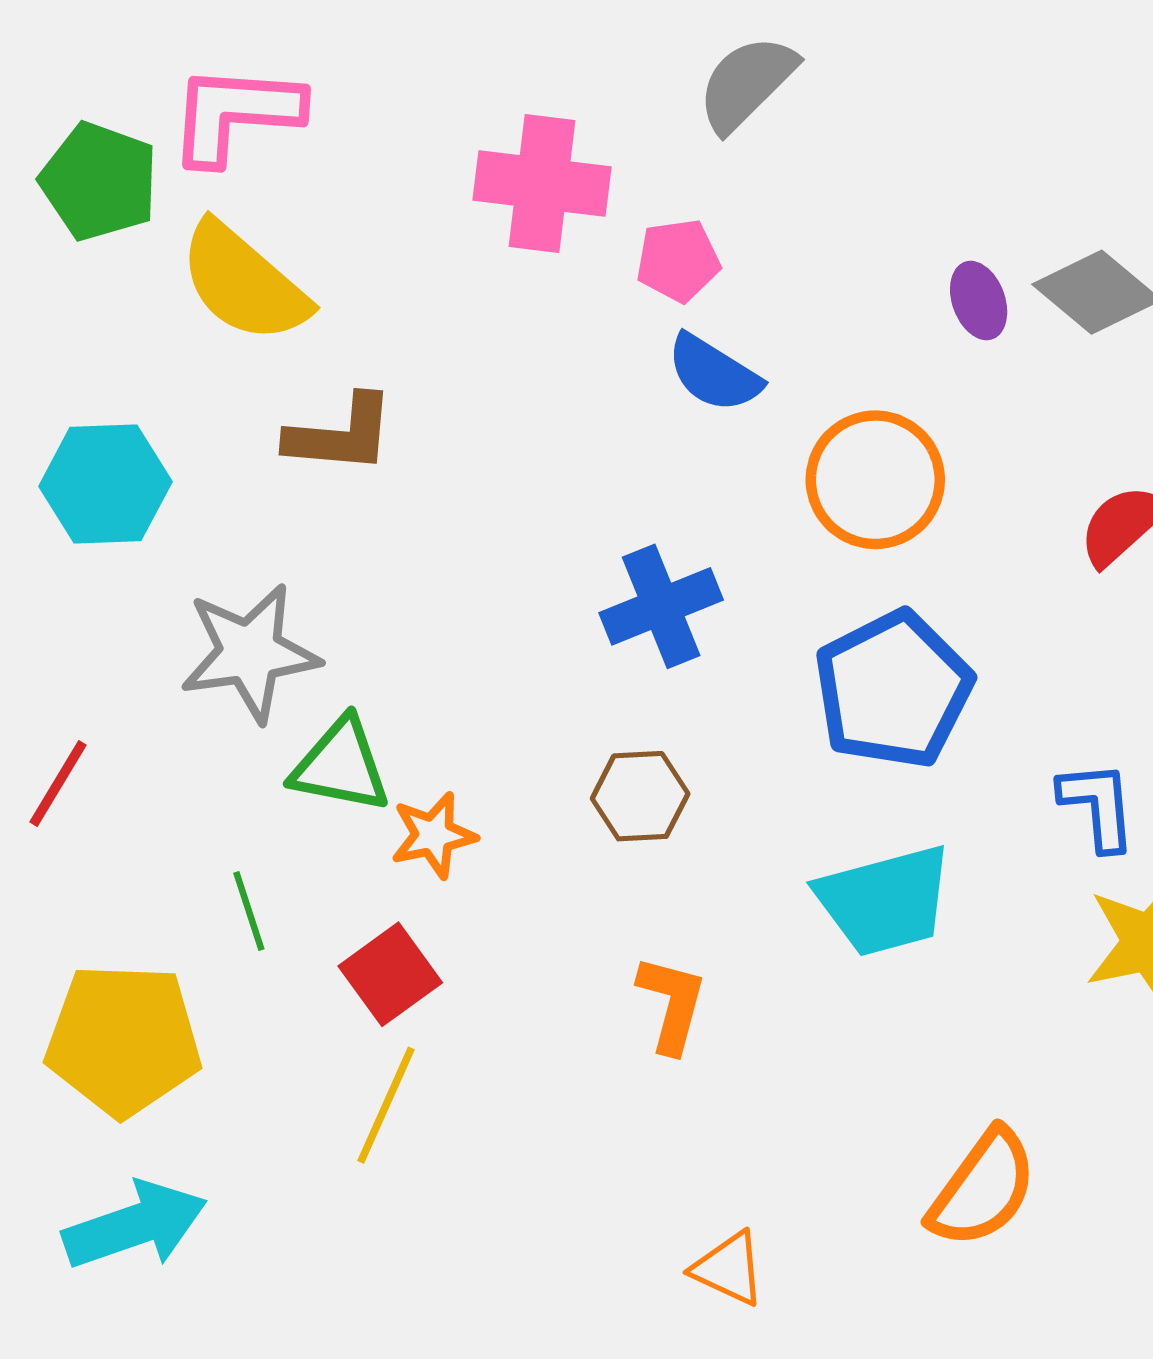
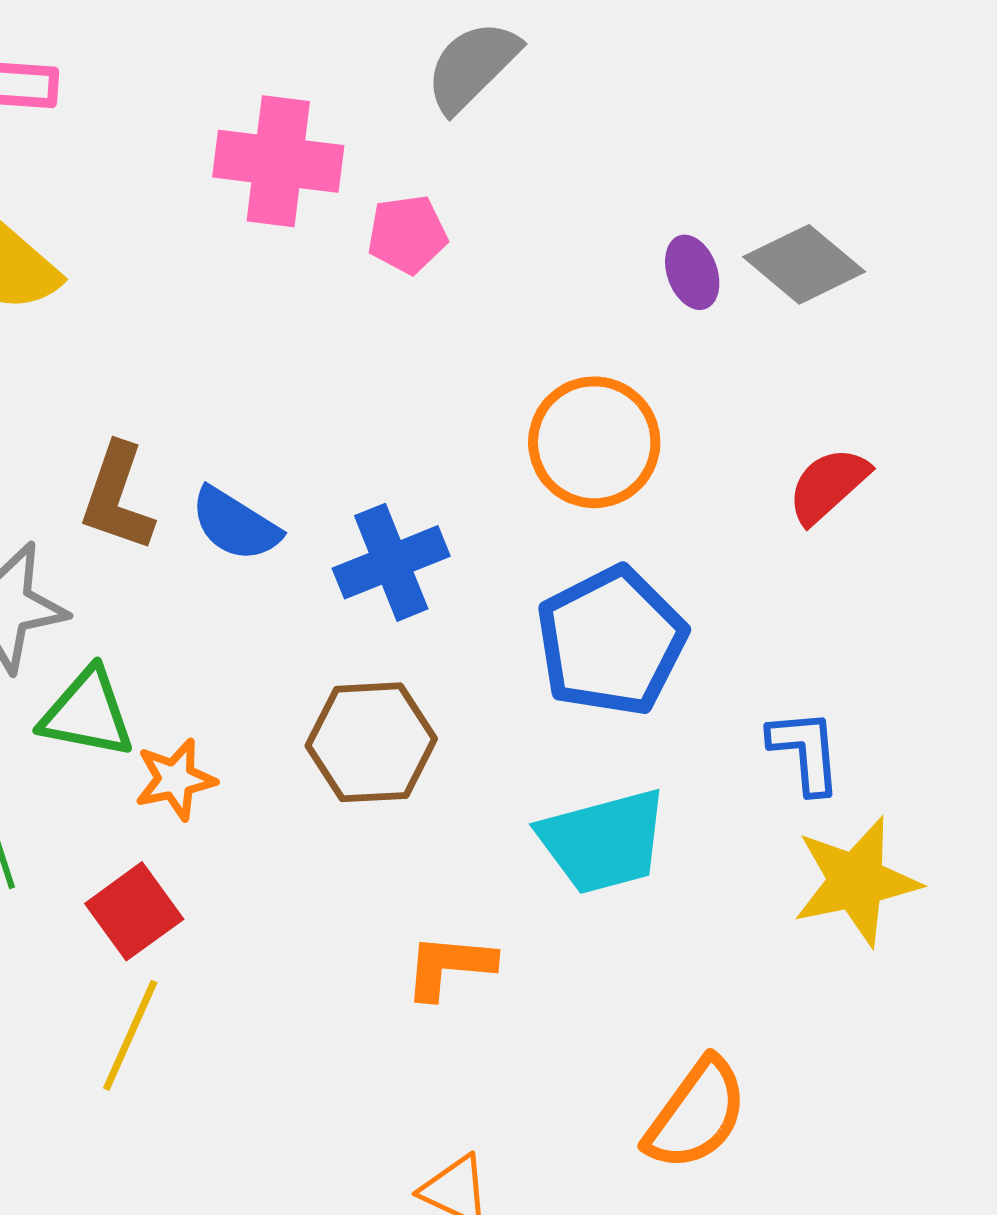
blue semicircle: (714, 373) -> (235, 524), moved
brown L-shape: (341, 434) -> (117, 497), moved, turned 104
brown hexagon: (640, 796) -> (371, 742), size x1.4
orange L-shape: (672, 1004) -> (449, 966), moved, turned -100

